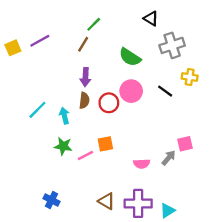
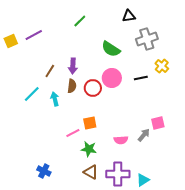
black triangle: (151, 19) -> (129, 16), turned -40
brown line: (83, 44) -> (50, 71), moved
yellow cross: (190, 77) -> (162, 66), turned 32
black line: (165, 91) -> (141, 78), turned -48
green star: (63, 146) -> (89, 149), moved

